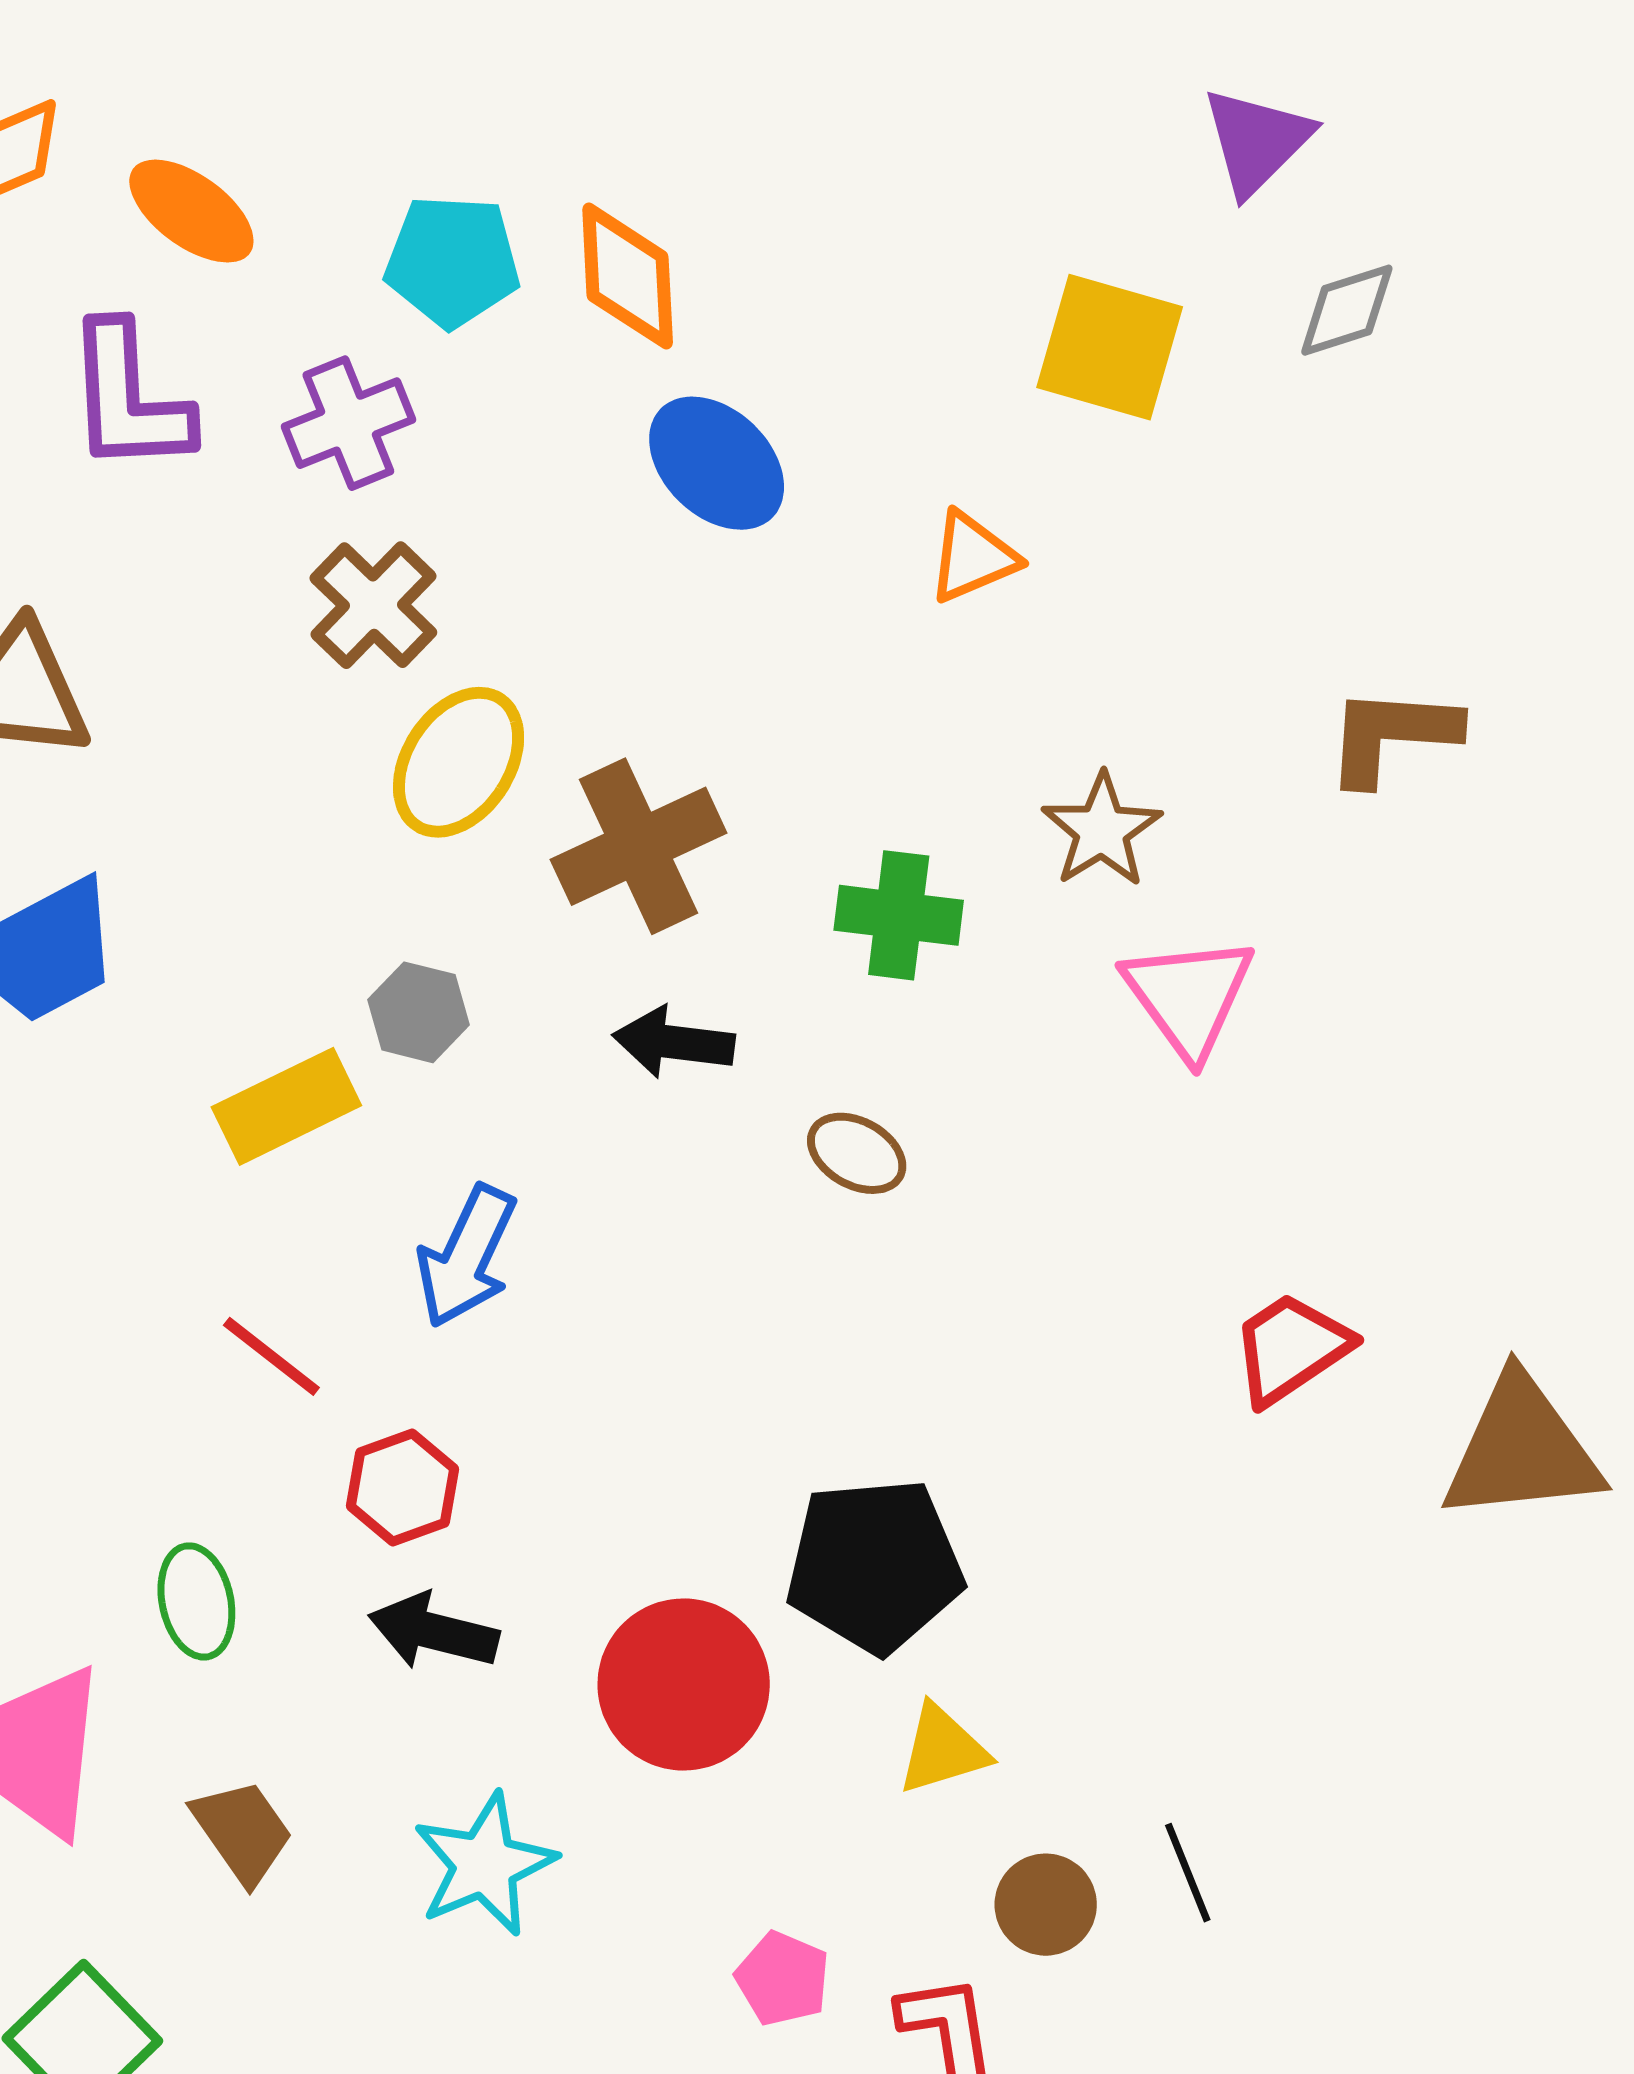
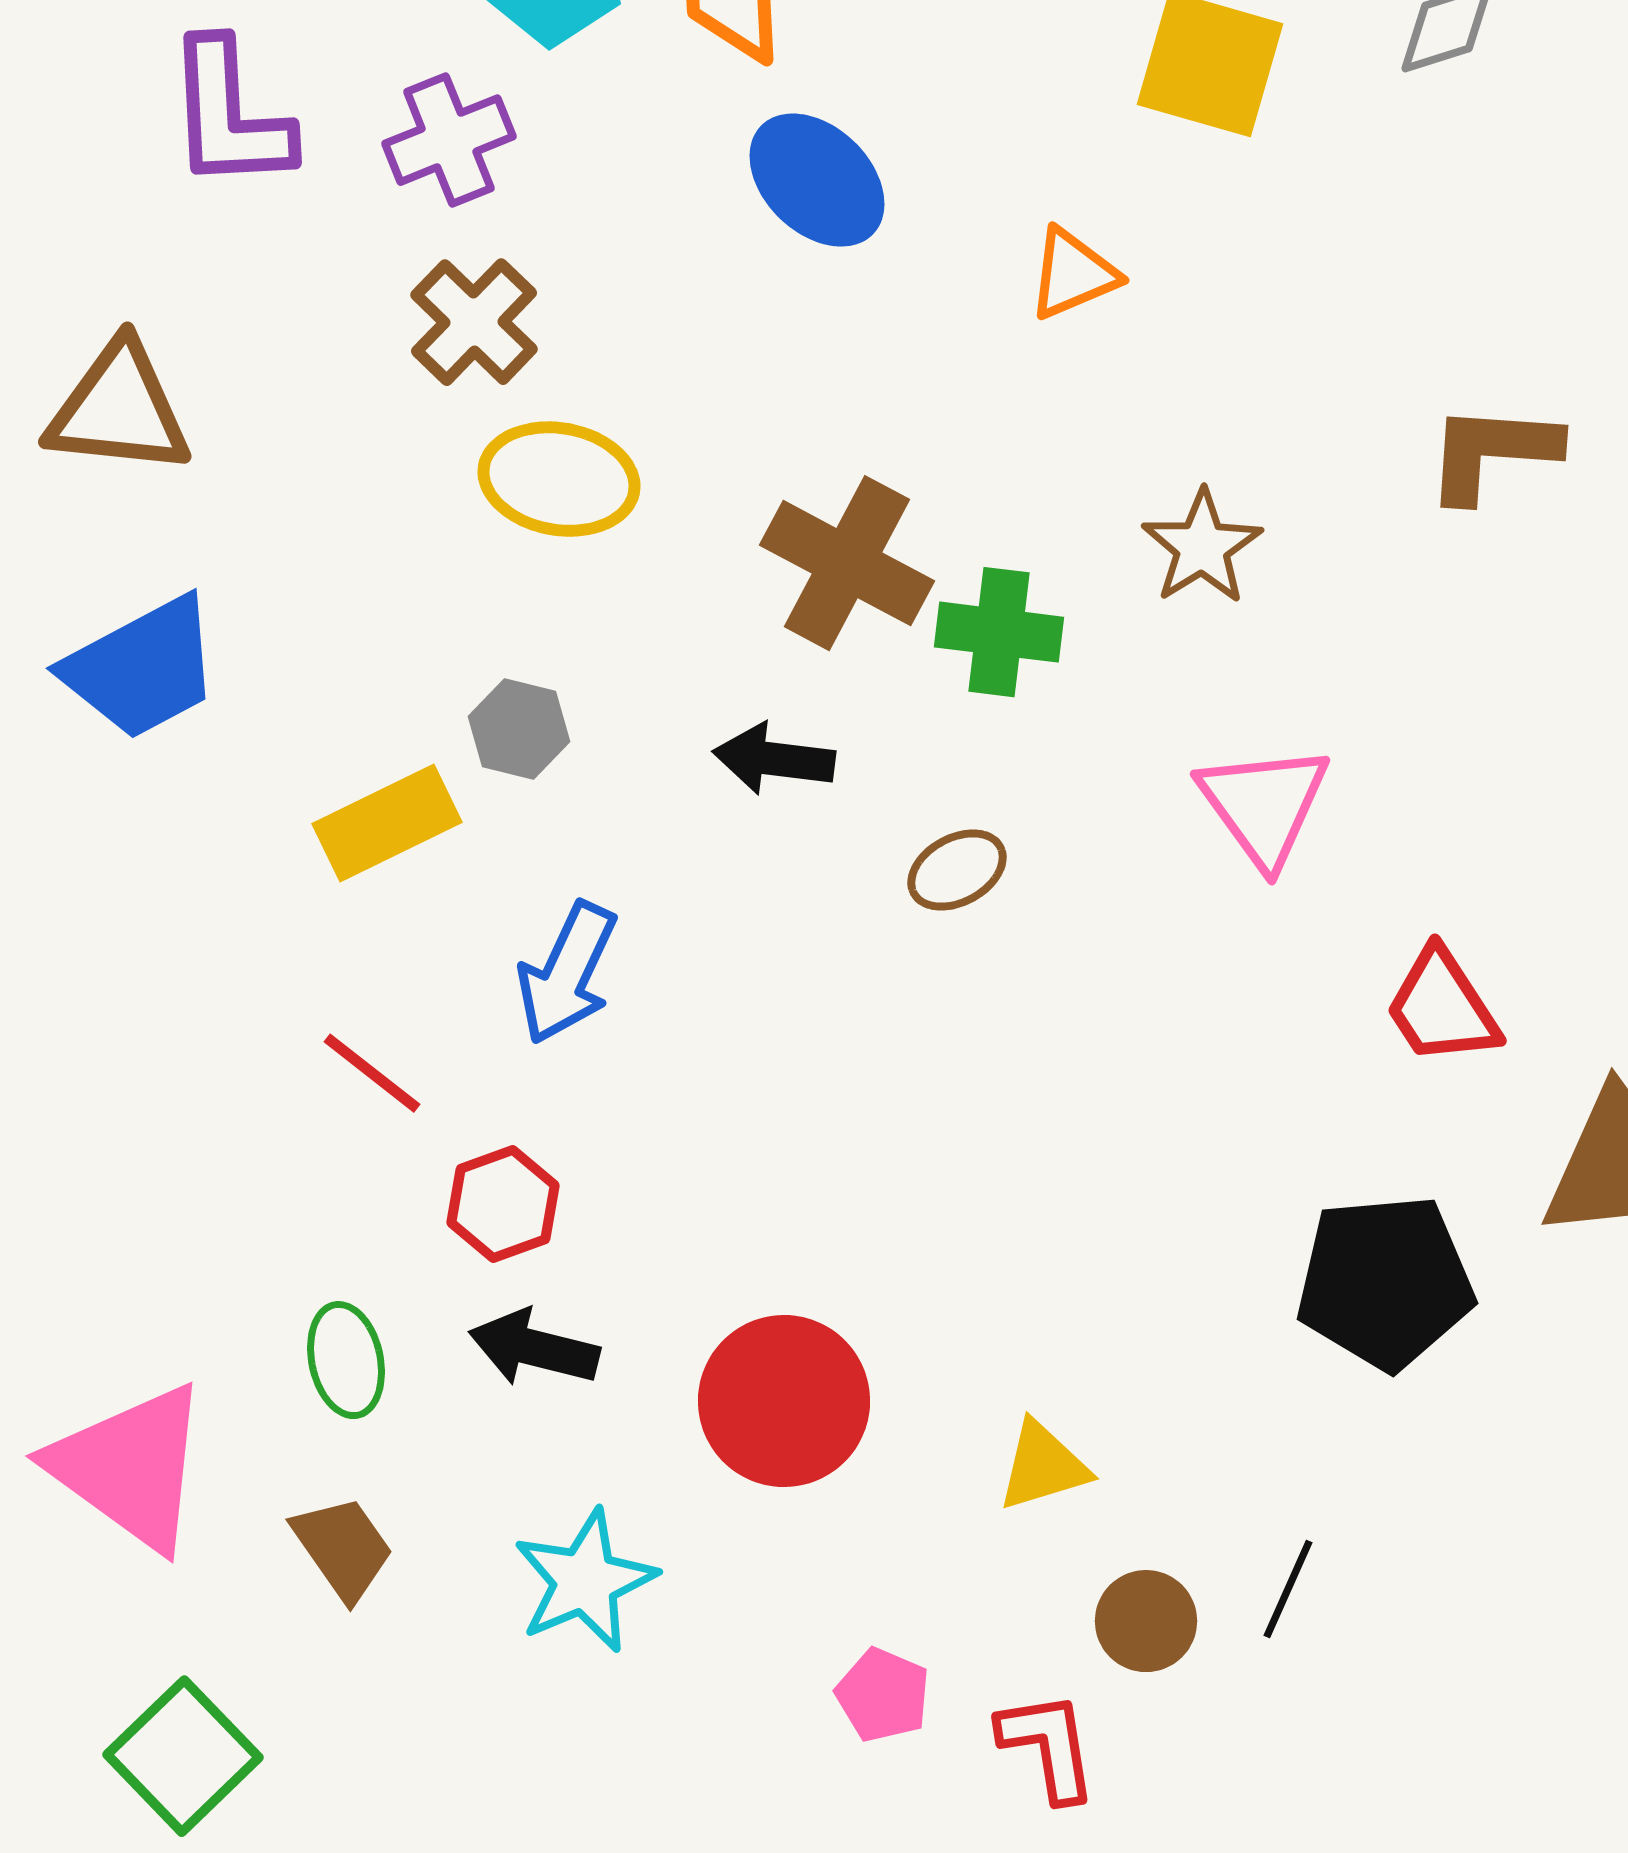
yellow ellipse: (459, 762) -> (559, 479), turned 67
brown cross: (639, 846) -> (847, 563), moved, turned -37
pink triangle: (1189, 996) -> (1264, 805), moved
brown ellipse: (857, 1153) -> (957, 870), turned -58
red trapezoid: (1291, 1348) -> (1442, 1007), moved, turned -89
black pentagon: (875, 1565) -> (1385, 1282), moved
green ellipse: (196, 1601) -> (346, 1360), moved
black line: (1188, 1873) -> (1288, 1589), turned 46

